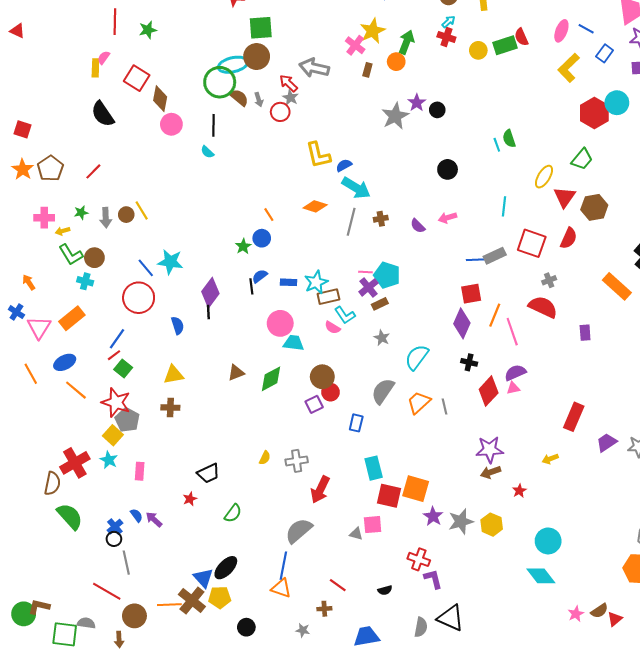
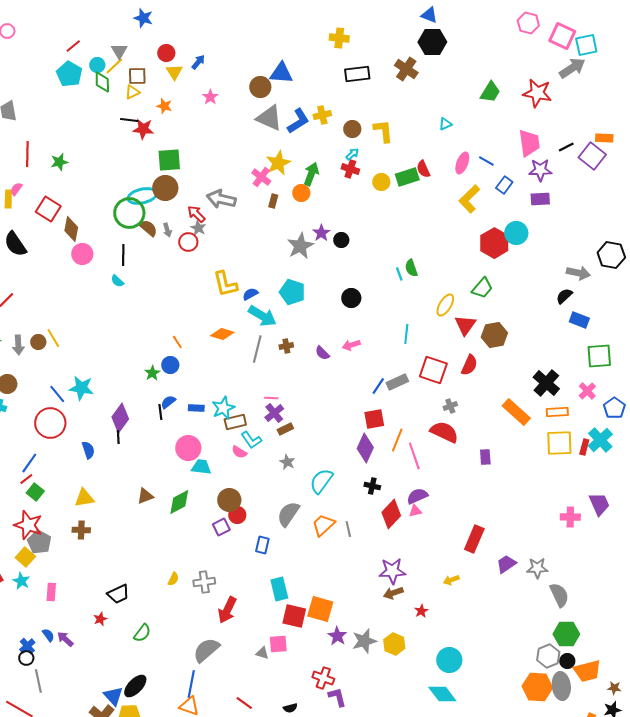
blue line: (475, 260) -> (378, 386), turned -54
cyan pentagon: (387, 275) -> (292, 292), moved

